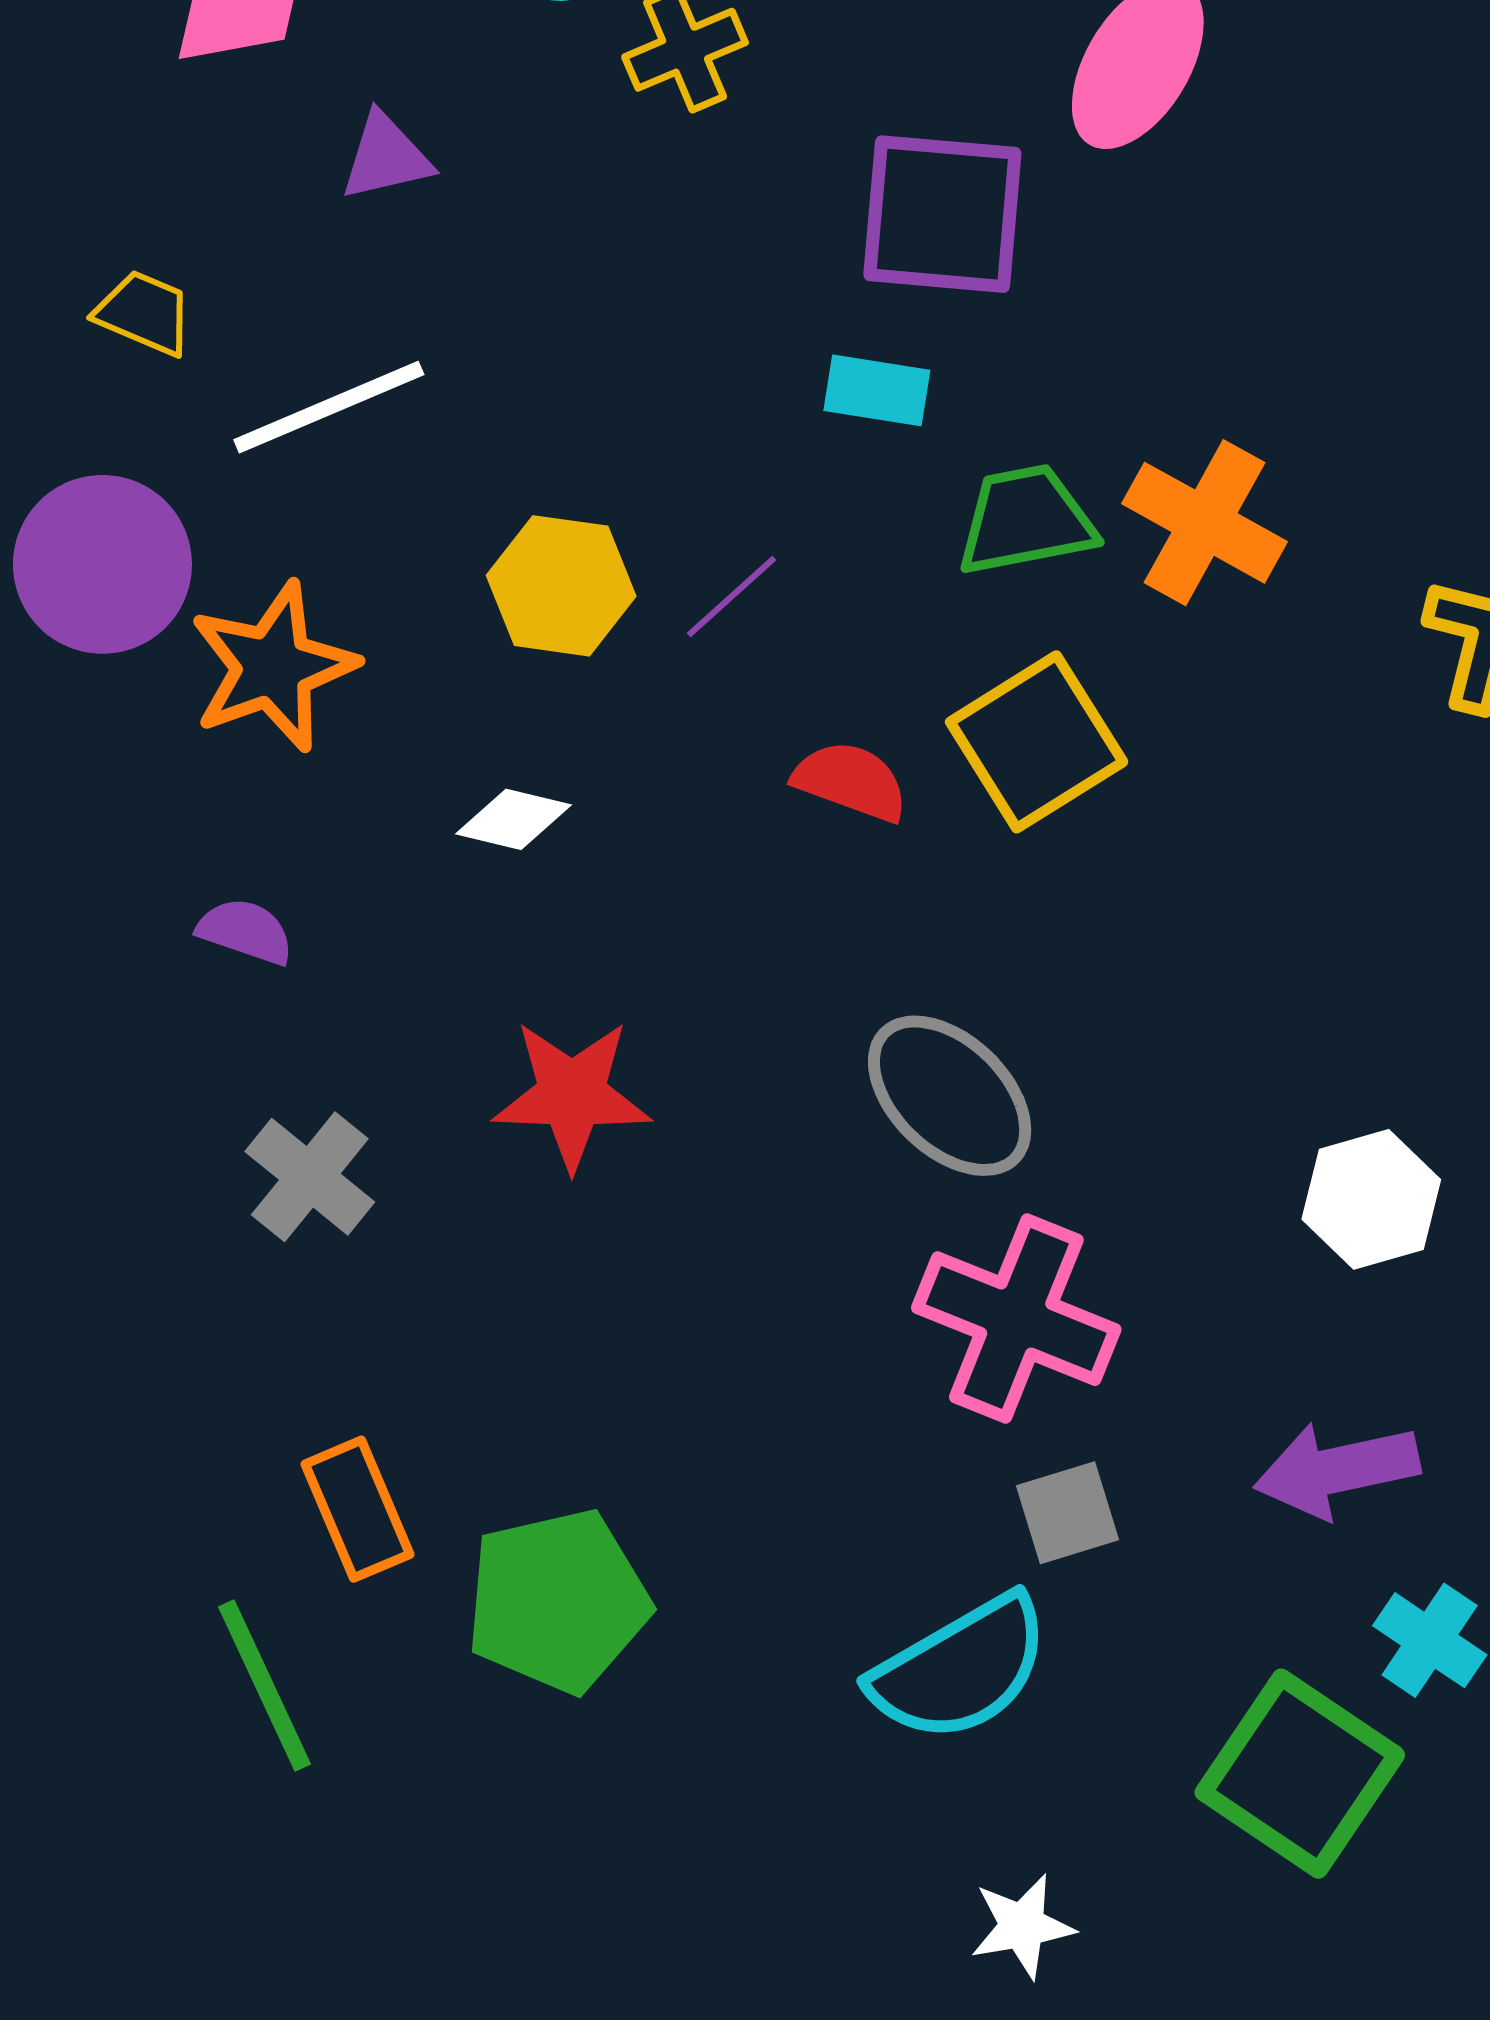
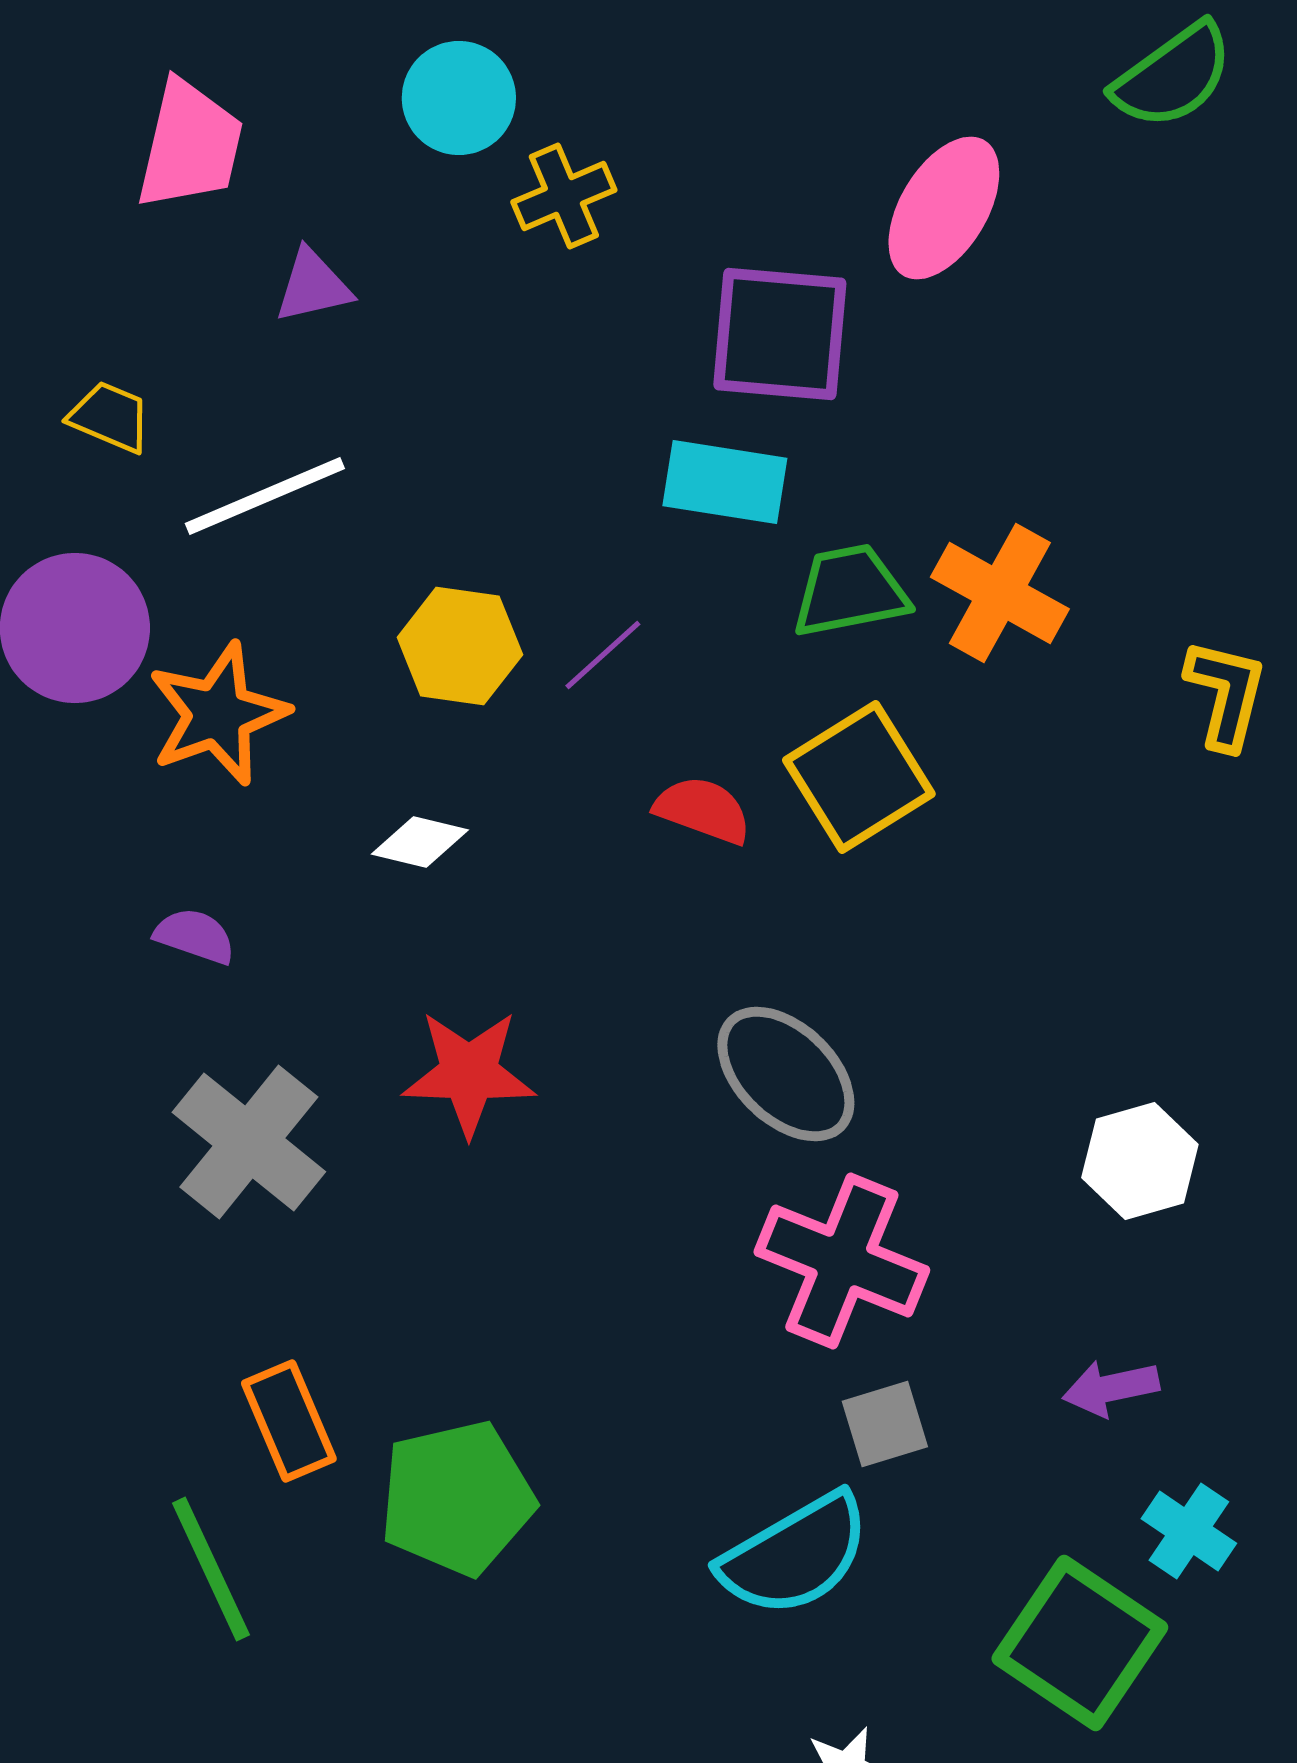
cyan rectangle: (877, 390) -> (725, 482), size x1.4
gray cross: (310, 1177) -> (249, 1142), size x1.4
purple arrow: (1337, 1470) -> (1111, 1388), size x0.7

